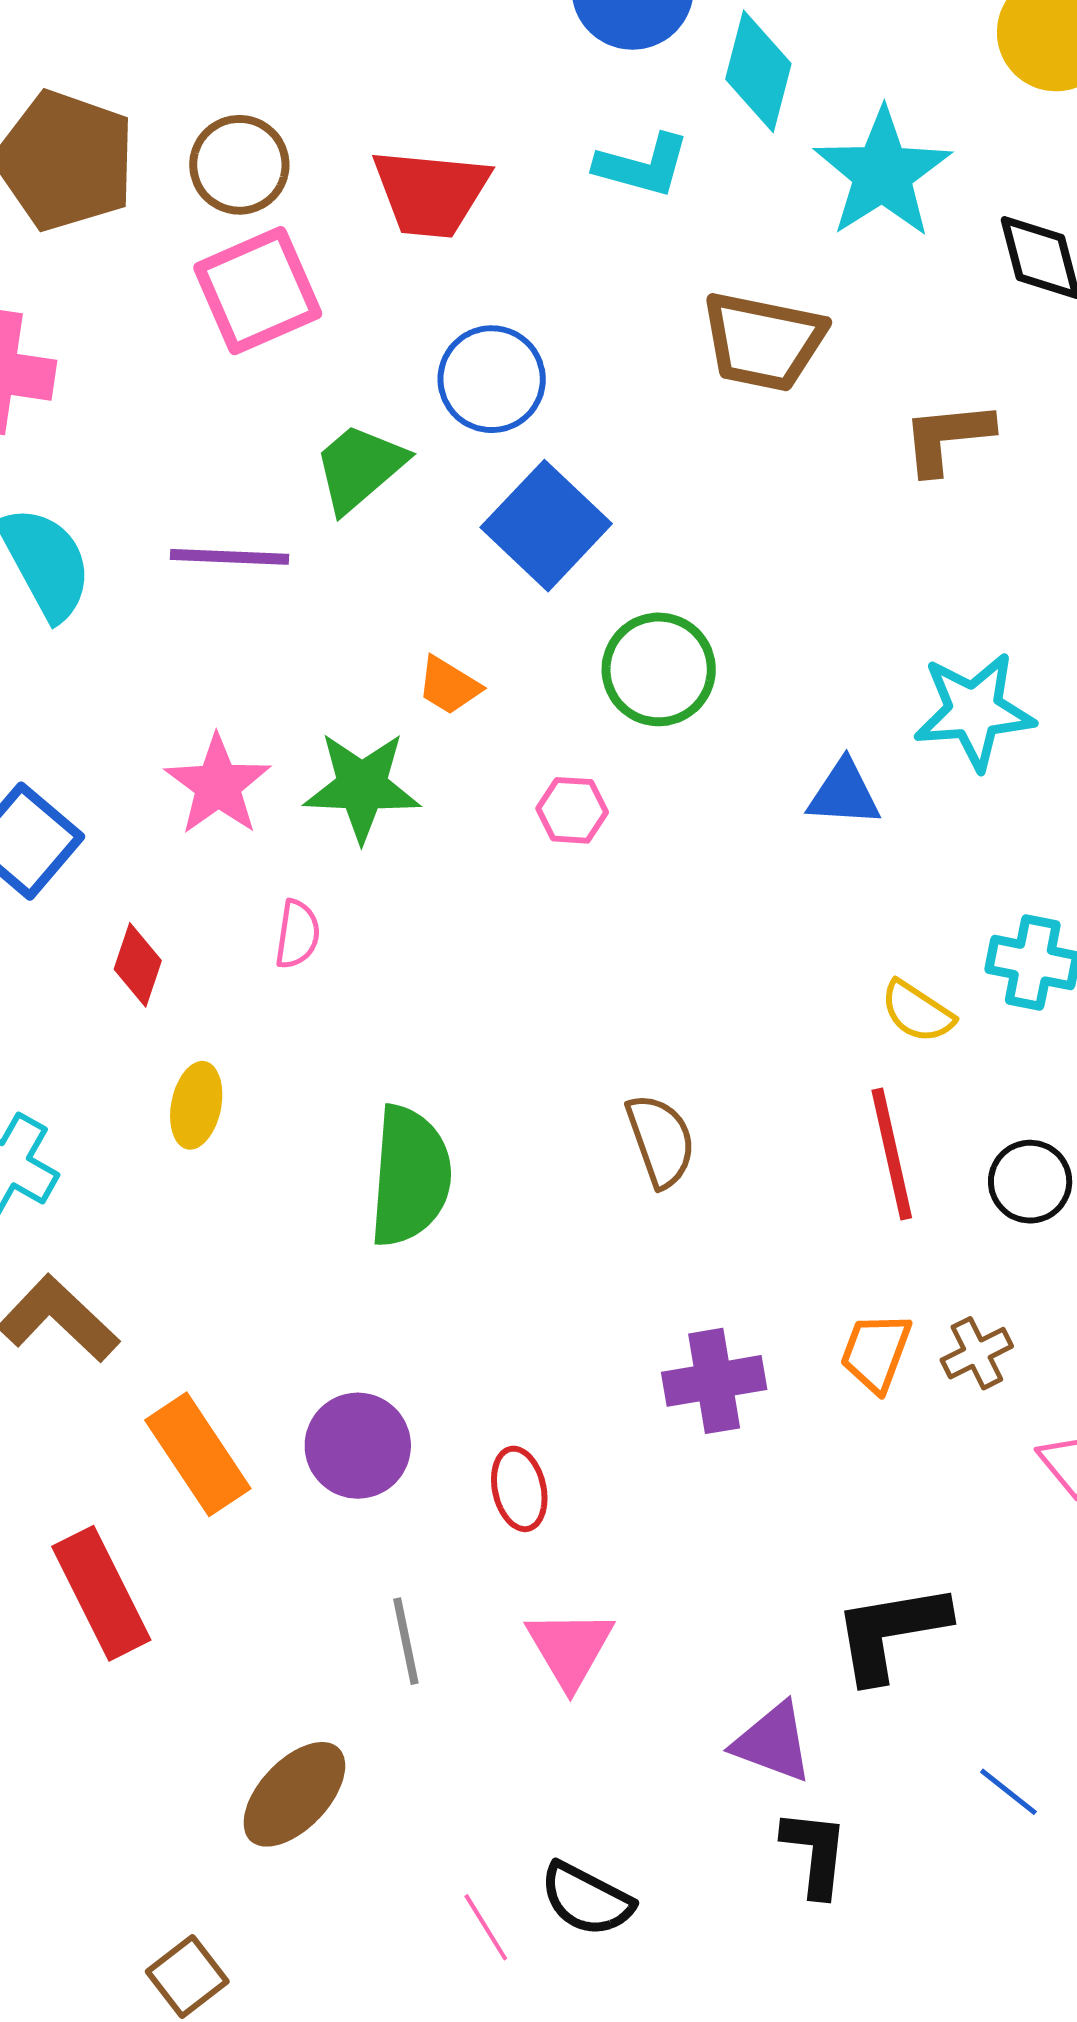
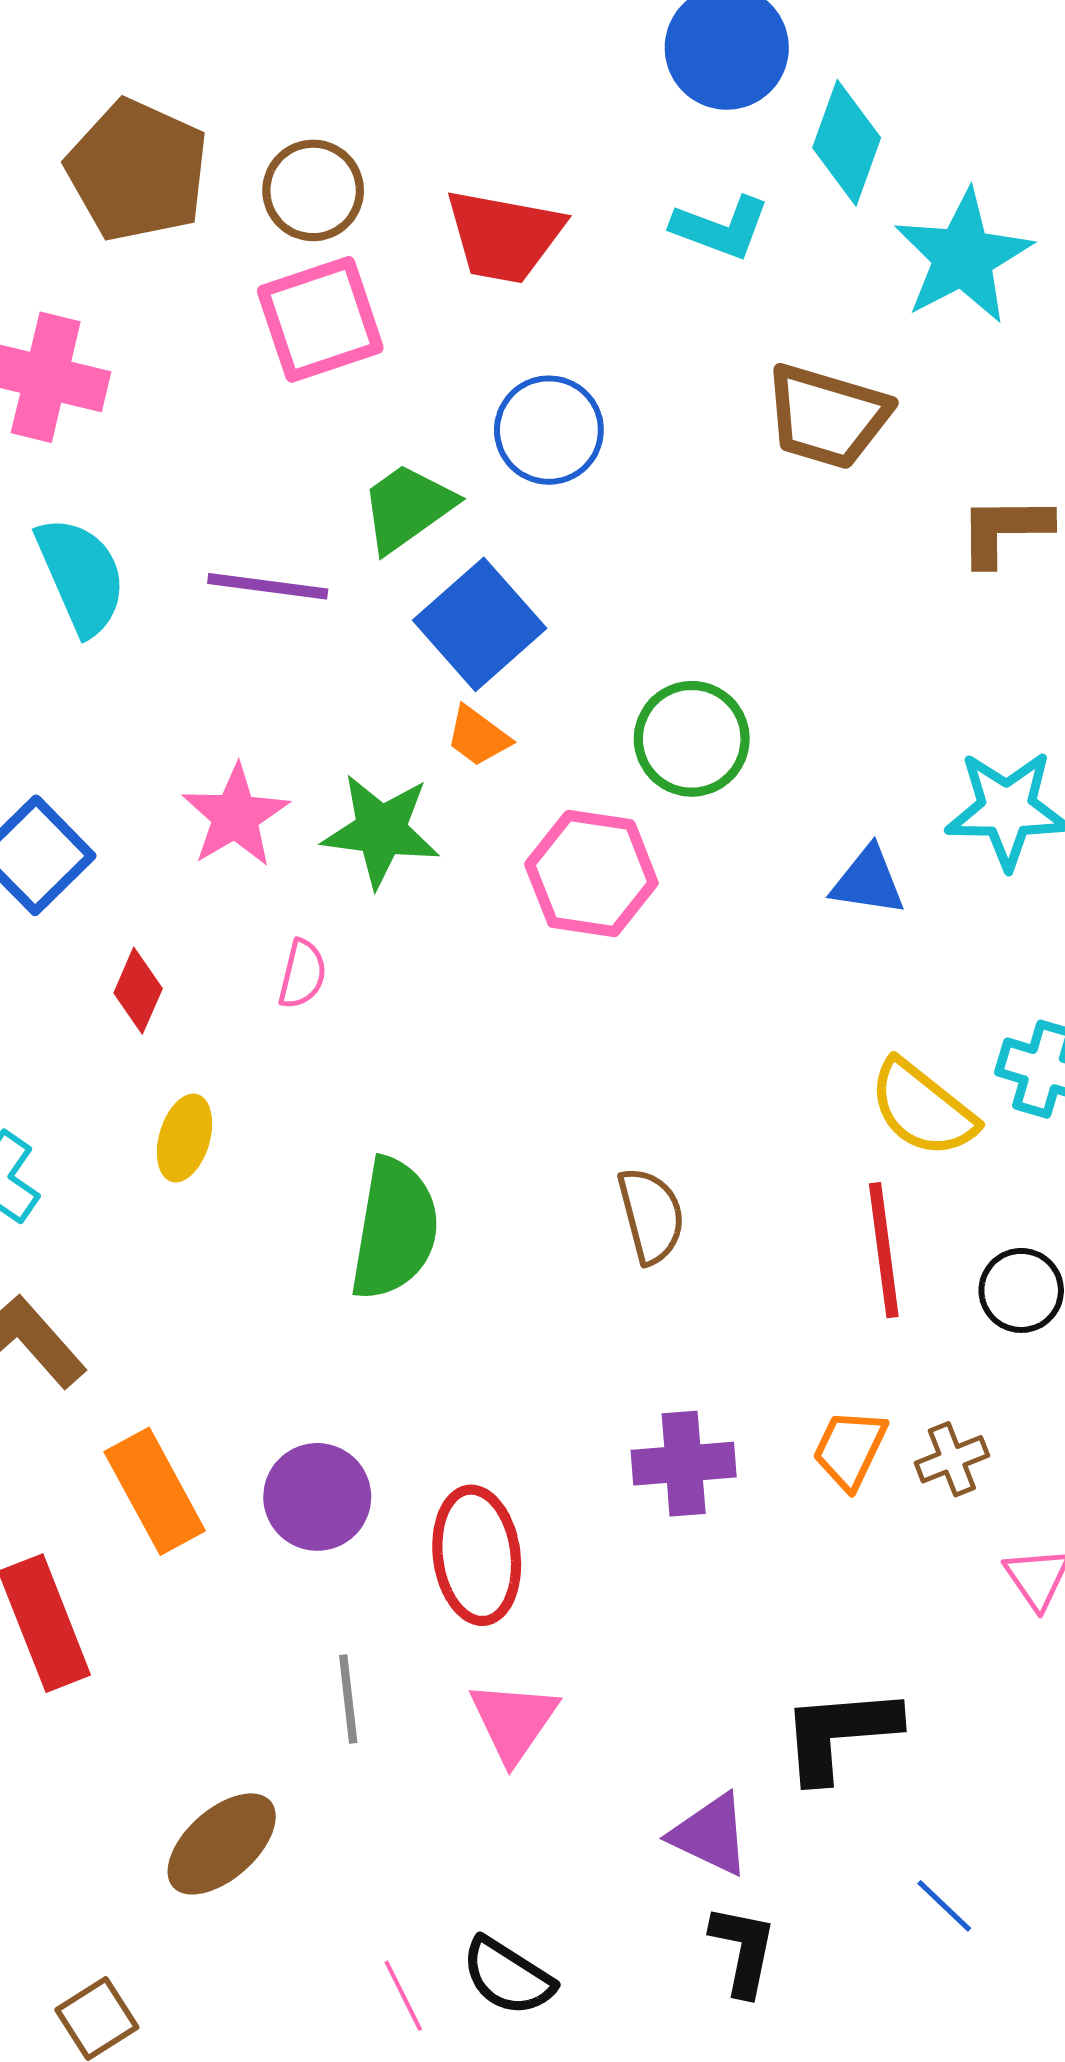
blue square: (546, 526) -> (480, 624), moved
pink hexagon: (572, 810) -> (591, 874), size x1.8
yellow semicircle: (917, 1012) -> (922, 1108), size x1.5
red ellipse: (519, 1489) -> (477, 1555), size x1.6

